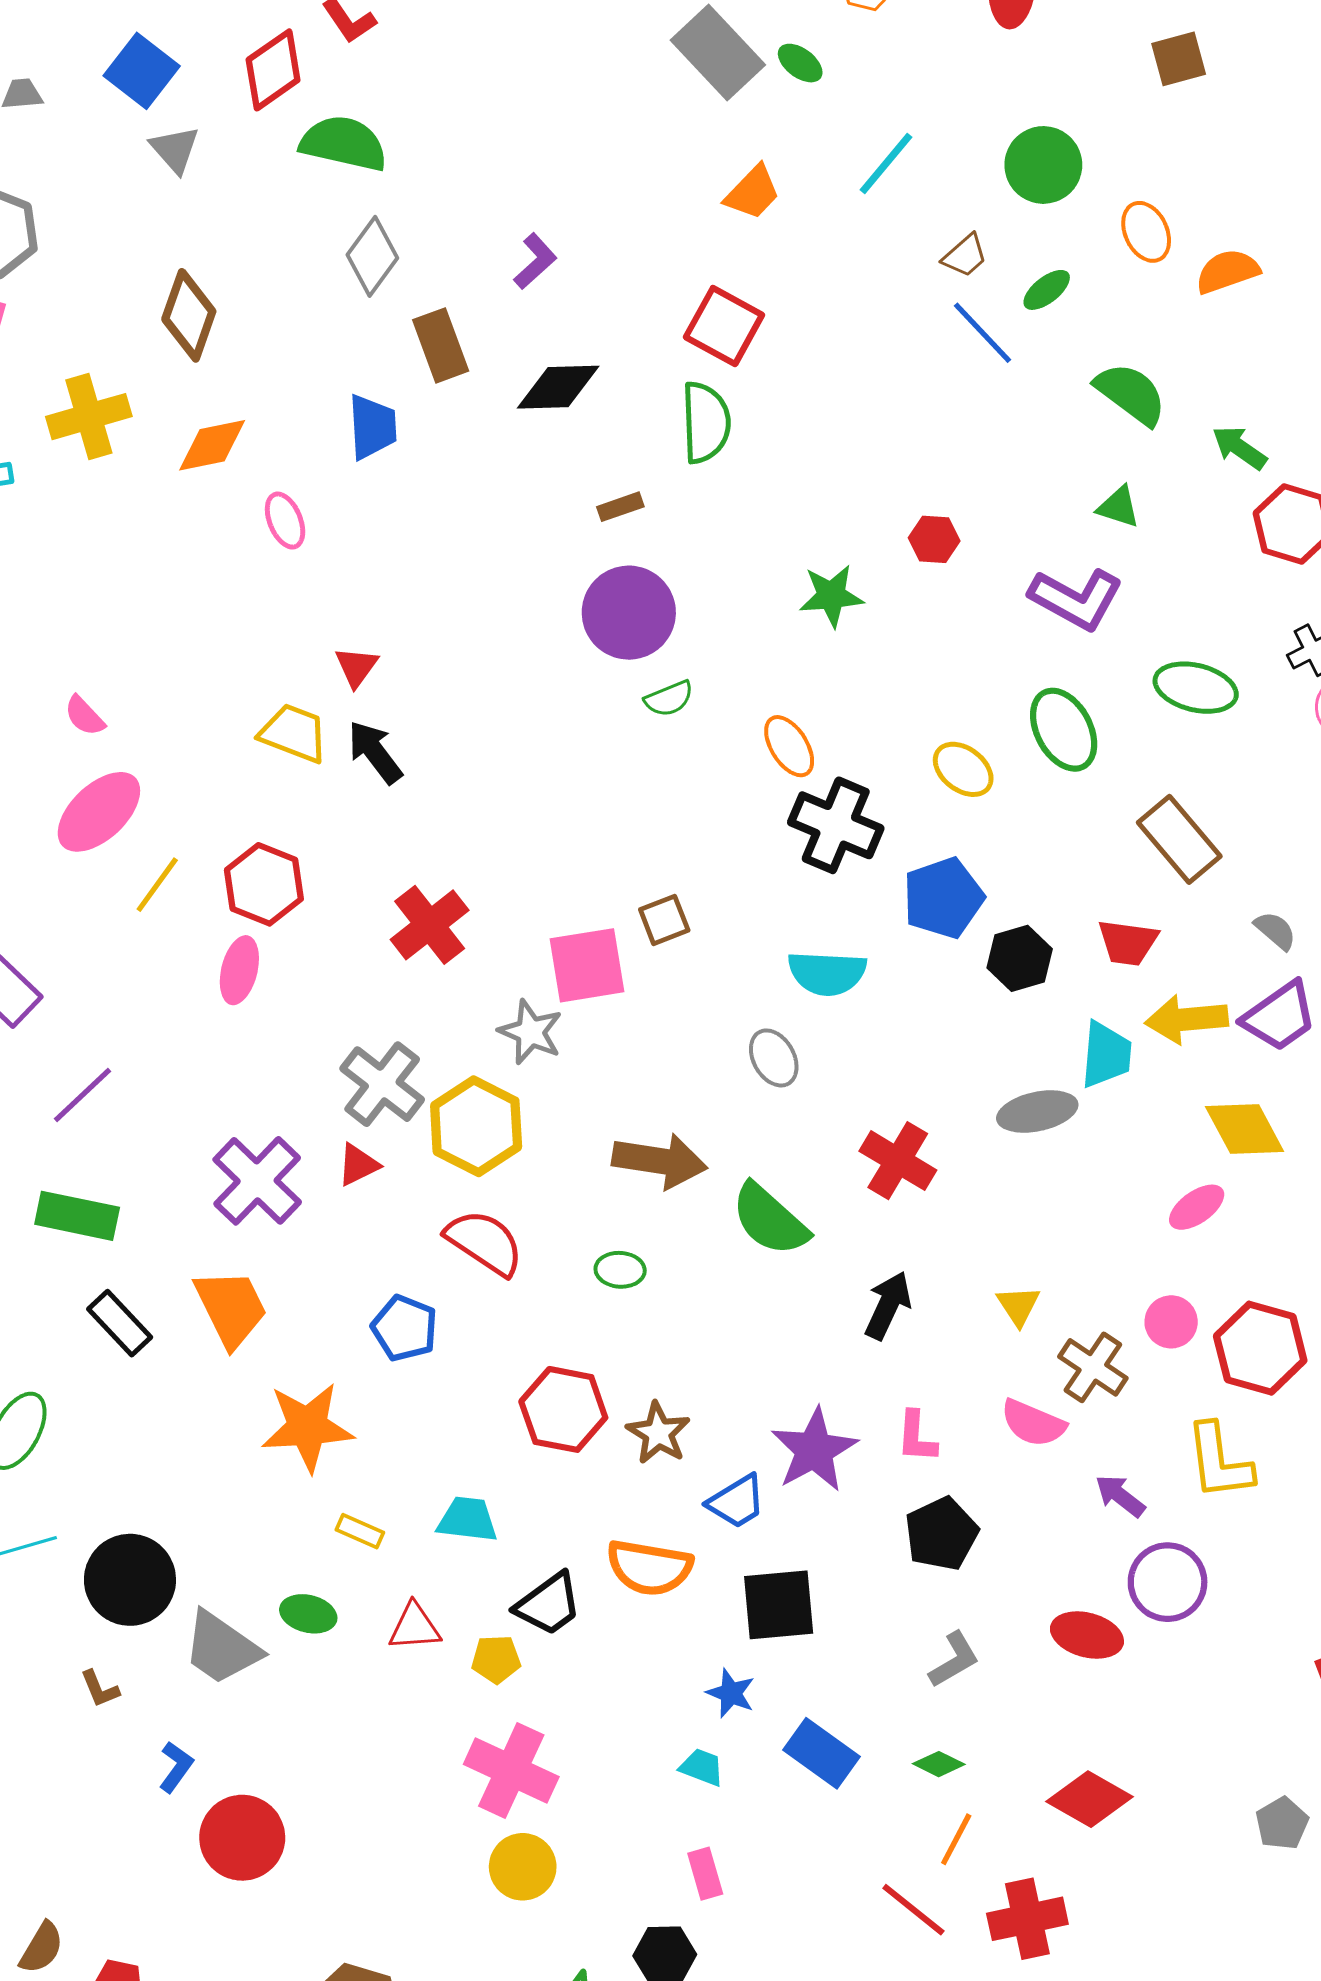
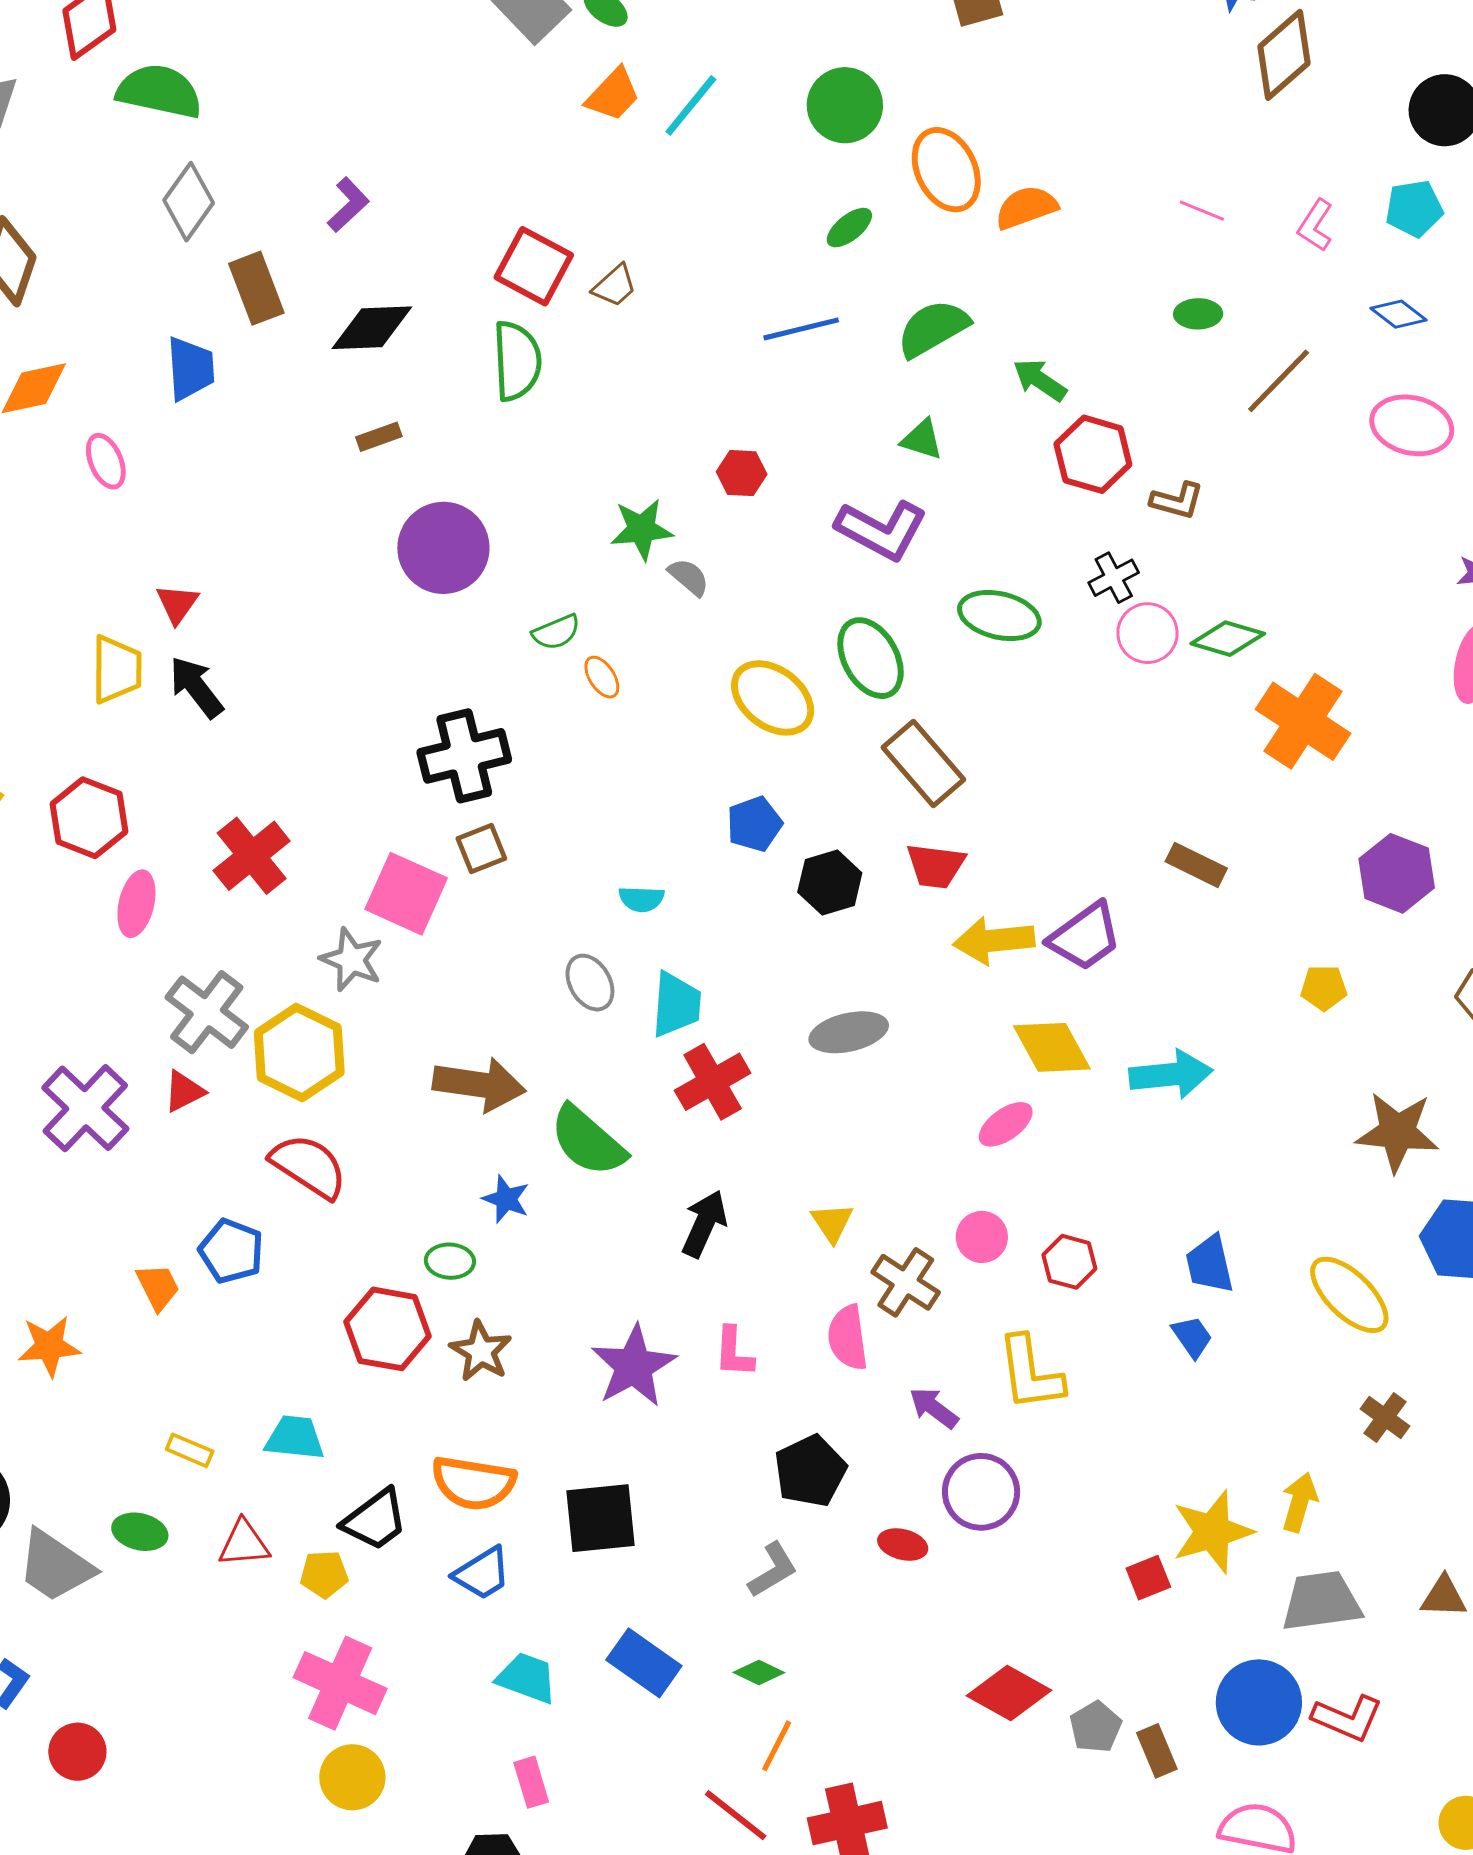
orange trapezoid: (753, 192) -> (613, 95), moved
orange ellipse: (1146, 232) -> (946, 170), size x1.4
brown trapezoid: (965, 256) -> (615, 286), moved
blue line: (982, 333) -> (801, 329), moved, turned -60
green semicircle: (1131, 394) -> (933, 328), turned -66
brown rectangle: (620, 507) -> (379, 437), moved
green semicircle: (669, 699) -> (556, 632), moved
yellow trapezoid: (294, 733) -> (117, 669), turned 70
orange ellipse: (789, 746) -> (602, 677), size x0.7
yellow ellipse: (963, 769) -> (773, 698), size x1.4
black cross: (836, 825) -> (464, 756), moved, turned -36
brown rectangle: (1179, 839) -> (923, 764), moved
blue pentagon: (943, 898) -> (754, 824), size x0.7
gray semicircle: (1275, 931) -> (689, 577), moved
pink square: (587, 965) -> (406, 894), turned 34
pink ellipse: (239, 970) -> (136, 904), moved
cyan semicircle: (827, 973) -> (641, 899), size x0.6
cyan trapezoid: (1106, 1055) -> (676, 1005), moved
red cross: (898, 1161) -> (713, 1082), turned 30
green ellipse: (620, 1270) -> (450, 1261), moved
orange trapezoid: (231, 1308) -> (158, 1287), moved, size x0.6
red hexagon: (1260, 1348) -> (1069, 1262), size x0.6
pink semicircle: (1033, 1423) -> (848, 1338), turned 60
orange star: (307, 1427) -> (49, 1346), moved, size x0.7
blue trapezoid: (737, 1502) -> (482, 1573), moved
black pentagon: (941, 1534) -> (810, 1471), moved
red ellipse: (1087, 1635) -> (903, 1545), size x0.7
blue star: (731, 1693) -> (506, 1199), moved
cyan trapezoid: (702, 1767) -> (527, 1678), size x1.4
red diamond: (1089, 1799) -> (1009, 1693), moved
red circle: (242, 1838) -> (77, 1752), size x0.7

